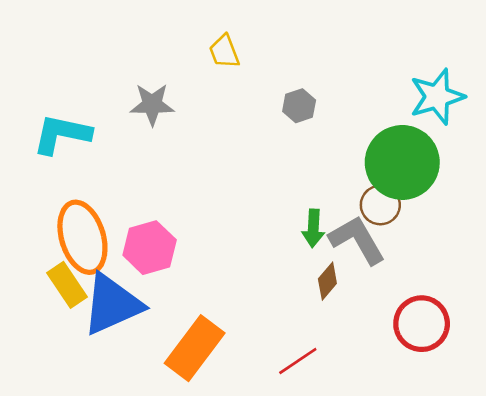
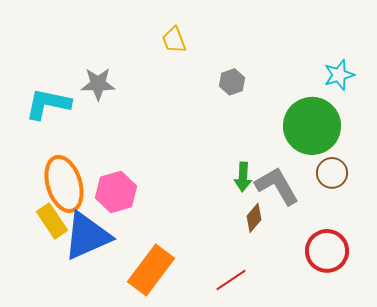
cyan star: (437, 97) -> (339, 75), size x0.7
gray star: (152, 104) -> (98, 84), moved
brown circle: (380, 205) -> (332, 173), moved

